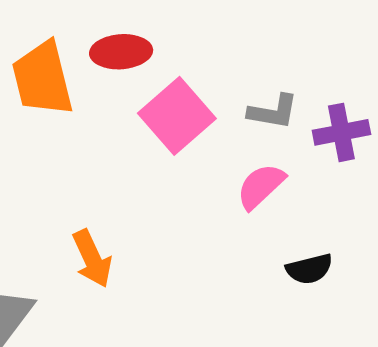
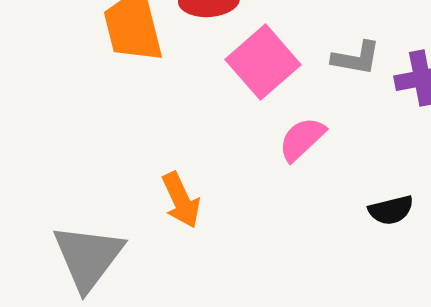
pink semicircle: (261, 186) -> (302, 139), moved

